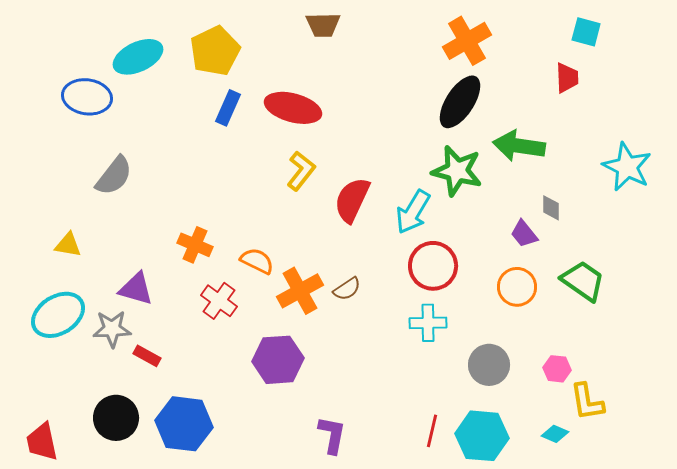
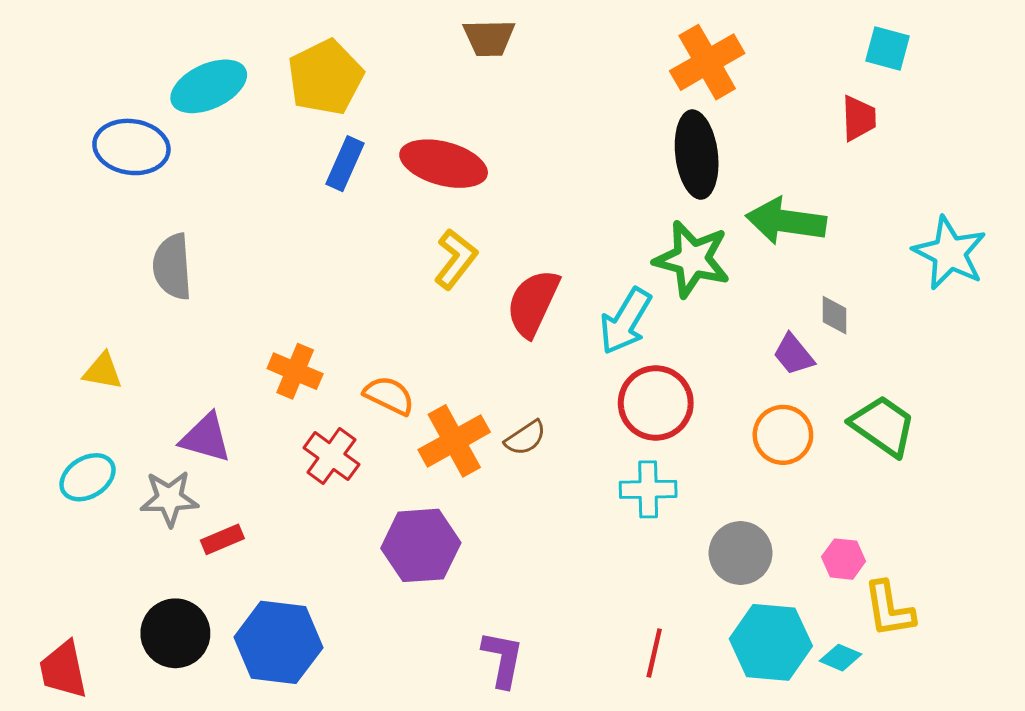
black ellipse: (460, 102) -> (697, 155), turned -40
gray semicircle: (114, 176) -> (172, 267), turned 138
cyan ellipse: (58, 315) -> (88, 477), size x0.7
red rectangle: (147, 356) -> (222, 539), turned -52
cyan hexagon: (482, 436) -> (771, 642), moved

